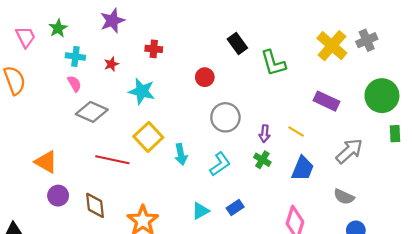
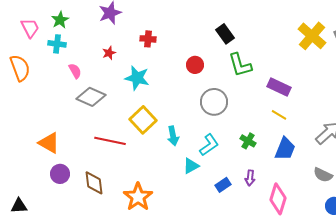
cyan cross: (75, 57) -> (57, 44), moved
green L-shape: (273, 63) -> (240, 65), moved
purple rectangle: (326, 101) -> (279, 87), moved
purple arrow: (265, 134) -> (250, 178), moved
cyan triangle: (200, 211) -> (191, 166), moved

